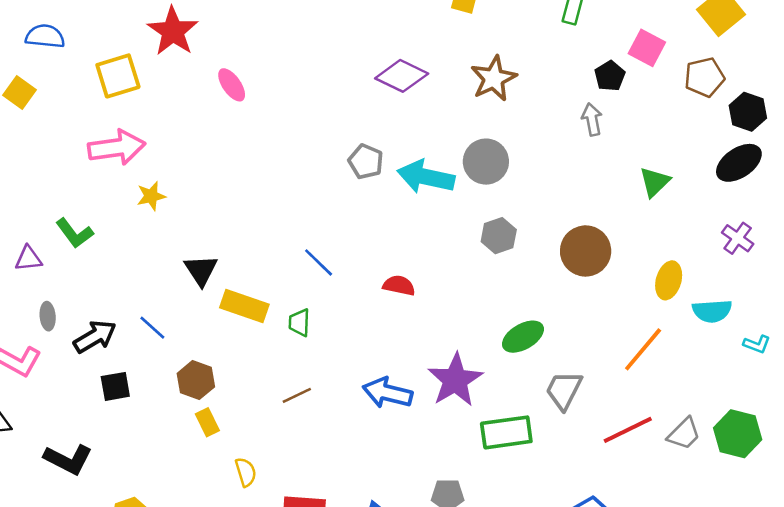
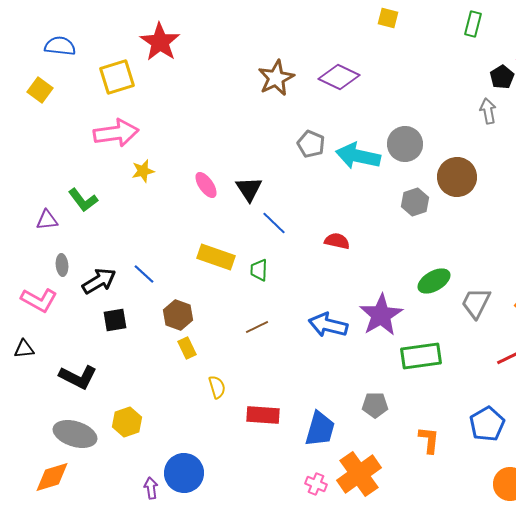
brown star: (494, 78) -> (276, 78), moved
pink ellipse: (232, 85) -> (206, 185), moved
brown circle: (586, 251) -> (457, 177), moved
black triangle: (201, 270) -> (249, 189), moved
gray trapezoid: (564, 390) -> (476, 303), moved

